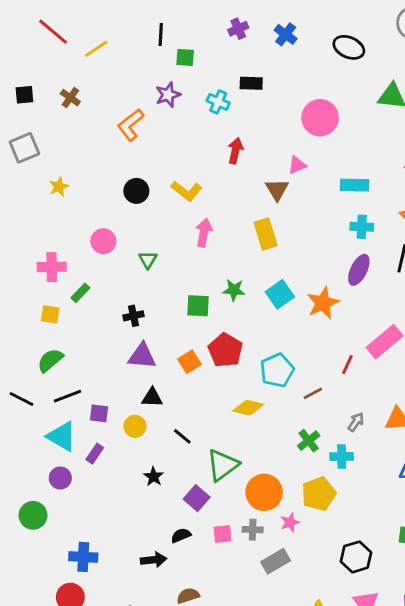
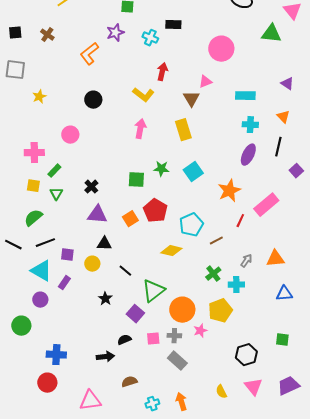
gray square: (24, 148) -> (15, 70), turned 30
yellow L-shape: (187, 191) -> (143, 95), moved
green triangle: (148, 260) -> (56, 194), moved
orange star: (323, 303) -> (229, 191), moved
black cross: (133, 316) -> (91, 187), turned -32
gray rectangle: (276, 561) -> (177, 361), moved, turned 72

